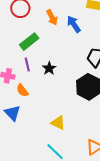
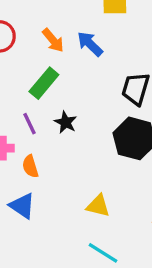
green rectangle: (29, 42) -> (44, 83), moved
orange semicircle: (22, 90) -> (30, 166), turned 32

